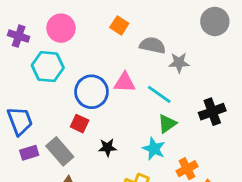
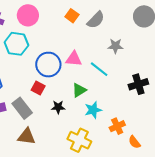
gray semicircle: (153, 45) -> (96, 20), moved, turned 120
green triangle: (167, 124) -> (79, 90), moved
cyan star: (154, 149) -> (93, 110), turned 30

